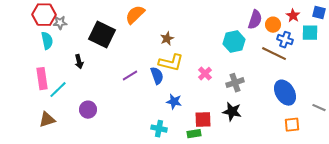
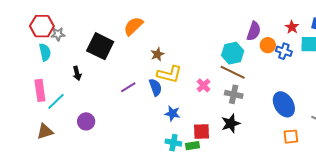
orange circle: (273, 25) -> (268, 45), moved
brown star: (167, 39) -> (157, 54), moved
brown line: (274, 54) -> (233, 72), moved
gray cross: (235, 83) -> (234, 94), turned 30
black star: (232, 112) -> (231, 123), turned -30
cyan cross: (159, 129) -> (173, 143), moved

